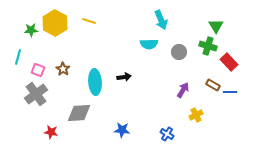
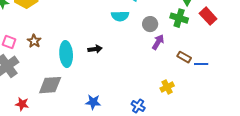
red rectangle: (229, 62) -> (208, 16), moved
purple arrow: (183, 90) -> (158, 42), moved

